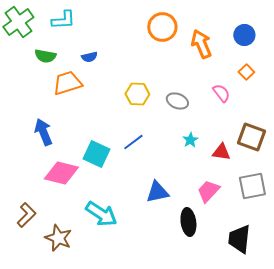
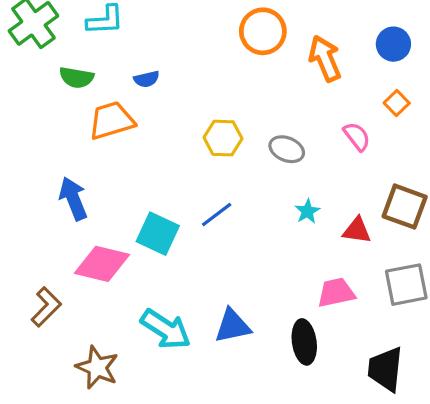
pink trapezoid: (208, 191) -> (336, 293), turned 35
blue triangle: (157, 192) -> (233, 326), moved
brown L-shape: (26, 215) -> (46, 307), moved

